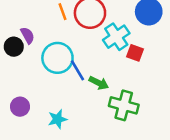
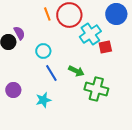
red square: (135, 53) -> (105, 47), turned -32
cyan circle: (57, 58) -> (43, 51), size x0.6
blue line: (77, 70) -> (51, 73), moved

